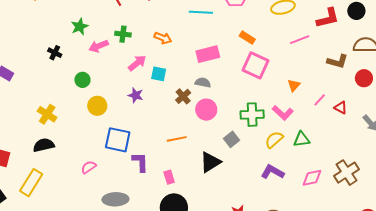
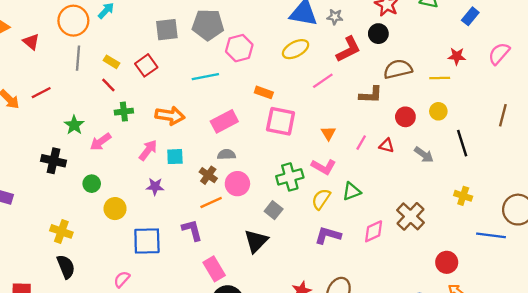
green cross: (123, 34) -> (124, 112), moved
orange arrow: (163, 38) -> (170, 116), size x1.4
black cross: (55, 53) -> (53, 161), size x1.5
red circle: (364, 78) -> (405, 117), moved
orange line: (177, 139) -> (211, 203), moved
black semicircle: (44, 145) -> (66, 267), turned 95
purple L-shape: (140, 162) -> (192, 230), moved
pink rectangle: (169, 177) -> (214, 269), size x1.5

